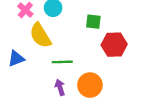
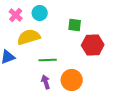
yellow semicircle: (40, 35) -> (29, 37), turned 105

